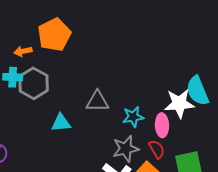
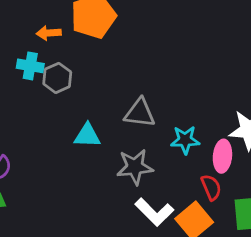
gray hexagon: (34, 83) -> (57, 78), size x0.7
gray star: (126, 149) -> (135, 167), moved

